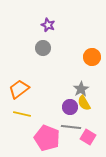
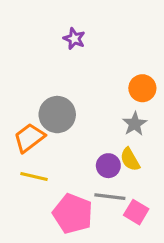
gray circle: (43, 48) -> (57, 115), moved, size x1.5
gray star: (81, 89) -> (135, 124), moved

